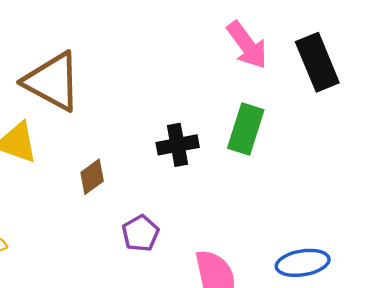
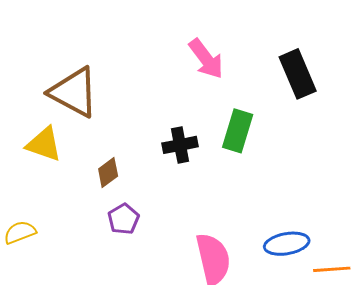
pink arrow: (247, 45) -> (206, 59), moved
purple pentagon: (141, 233) -> (123, 219), moved

